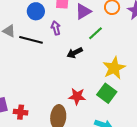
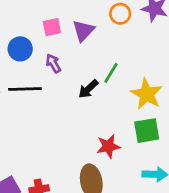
green line: (95, 33) -> (111, 73), moved
green square: (107, 93) -> (147, 131), turned -30

